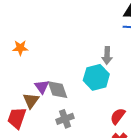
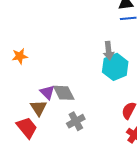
cyan hexagon: (96, 77) -> (115, 67), moved
red trapezoid: (17, 118) -> (27, 128), turned 130

